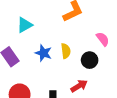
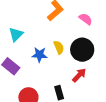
pink semicircle: (103, 39) -> (86, 19), moved
black circle: (90, 60) -> (82, 50), size x1.5

